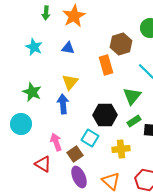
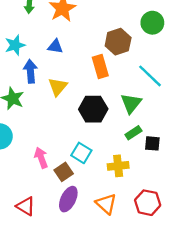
cyan star: (34, 47) -> (15, 45), turned 30
blue arrow: (63, 104) -> (30, 71), moved
black hexagon: (105, 115) -> (93, 109), moved
red triangle: (43, 164) -> (26, 206), moved
purple ellipse: (79, 177) -> (68, 199), turned 50

